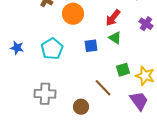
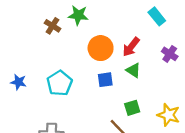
orange circle: (73, 14) -> (101, 48), moved
green square: (123, 70) -> (132, 108), moved

